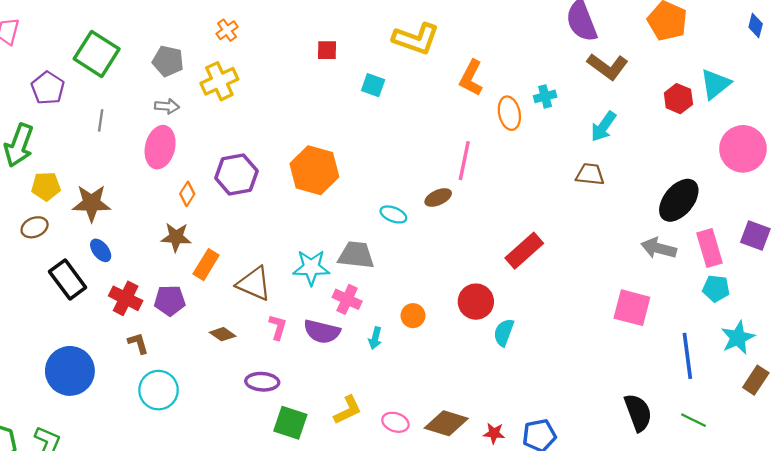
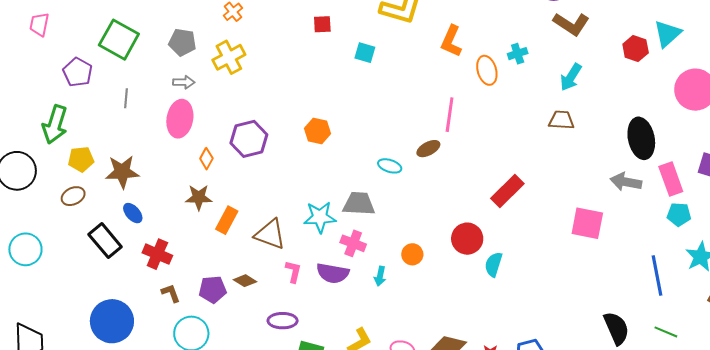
orange hexagon: (314, 170) -> (317, 131), size x0.6
black ellipse: (679, 200) -> (641, 138), turned -48
purple pentagon: (170, 301) -> (213, 290), moved
pink square: (632, 308) -> (587, 223), moved

